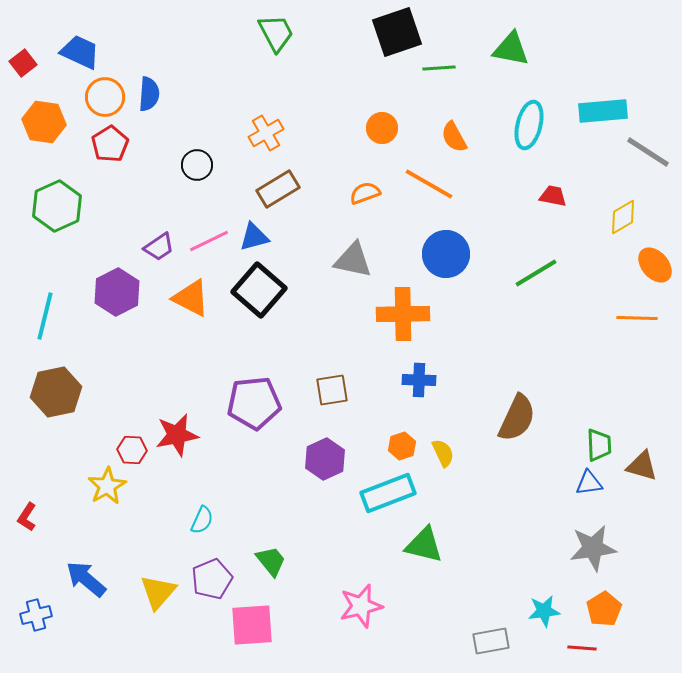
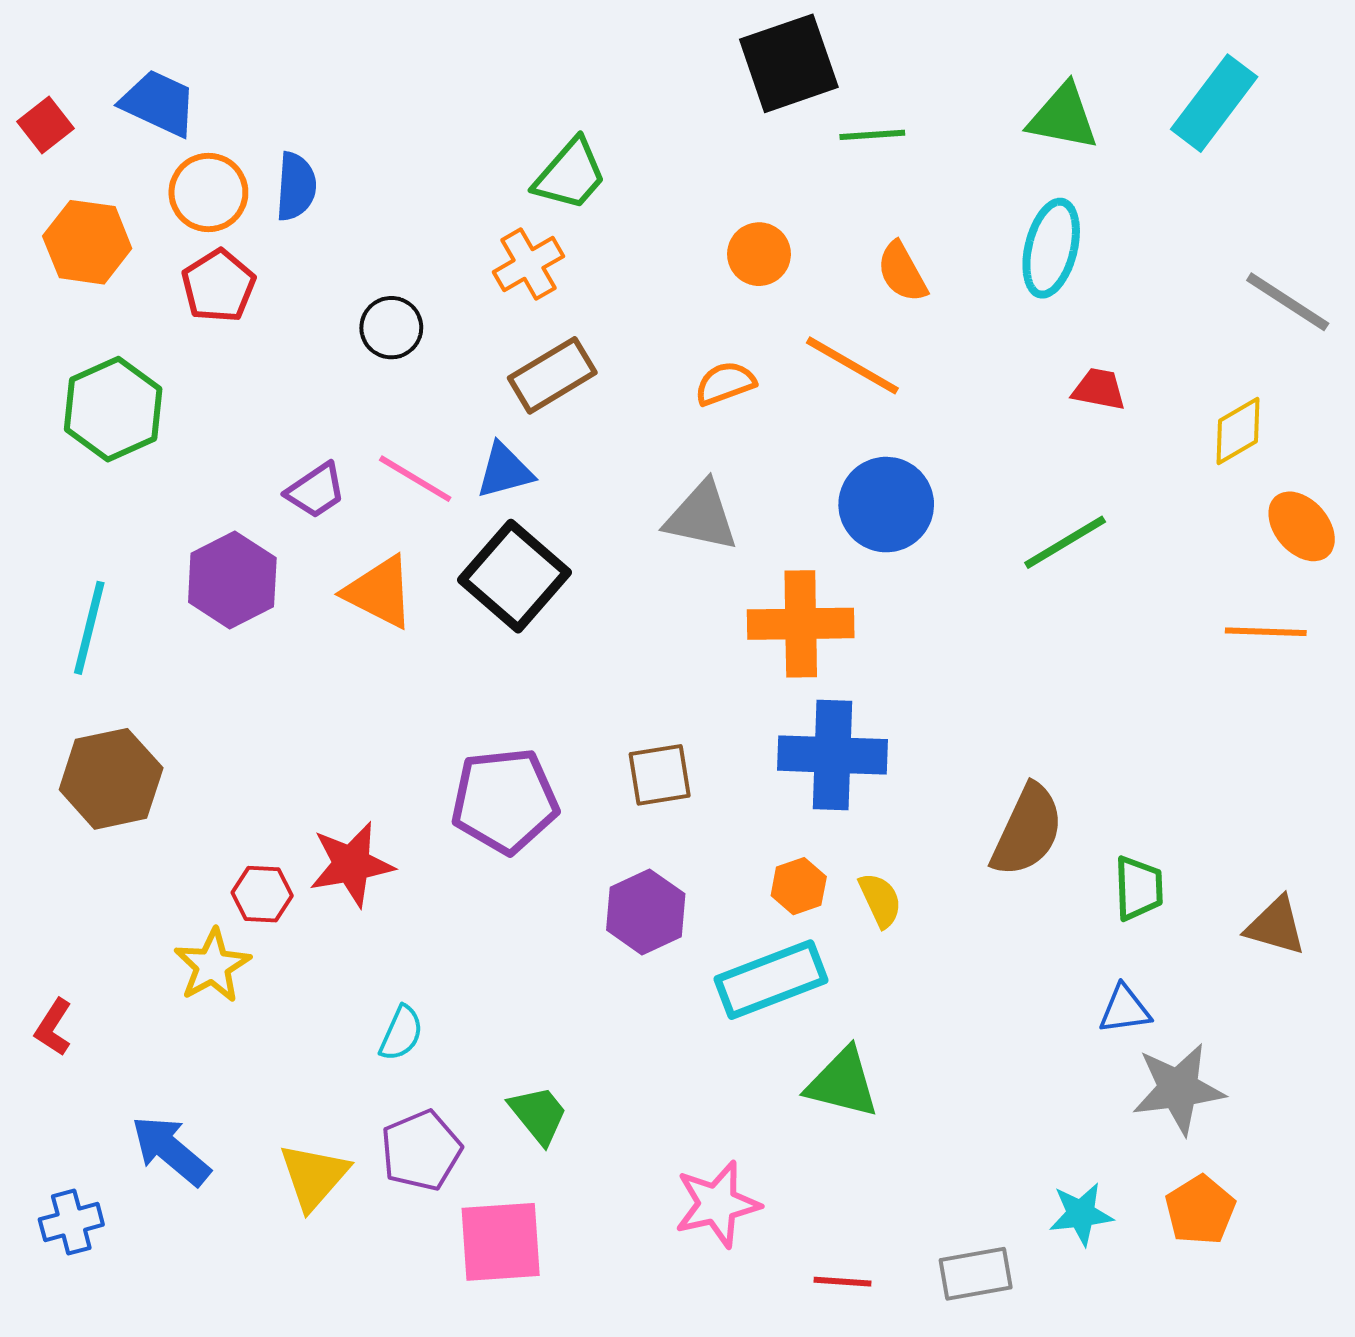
green trapezoid: (276, 33) -> (570, 175), moved, turned 69
green triangle: (511, 49) -> (1063, 117), moved
cyan rectangle: (603, 111) -> (1214, 103), moved, turned -48
pink line: (209, 241) -> (415, 479), turned 57
blue cross: (419, 380) -> (833, 755), size x1.6
green trapezoid: (599, 445) -> (1139, 888), moved
blue triangle: (589, 483) -> (1125, 1009), moved
red line: (582, 648) -> (842, 1282), moved

